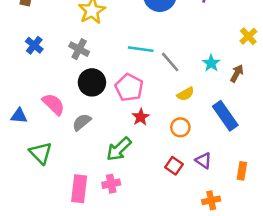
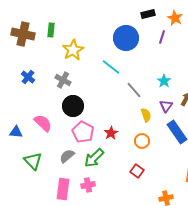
cyan line: (141, 49) -> (111, 67), moved, turned 30
cyan star: (211, 63) -> (164, 81), moved
pink pentagon: (129, 88) -> (83, 132), moved
yellow semicircle: (186, 94) -> (146, 115), turned -80
gray semicircle: (82, 122) -> (67, 156), moved
purple triangle: (203, 161) -> (166, 106), moved, turned 32

